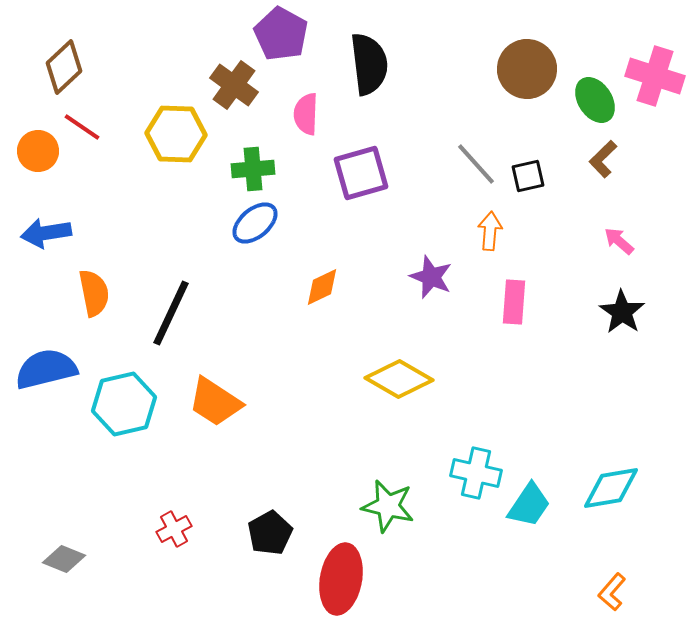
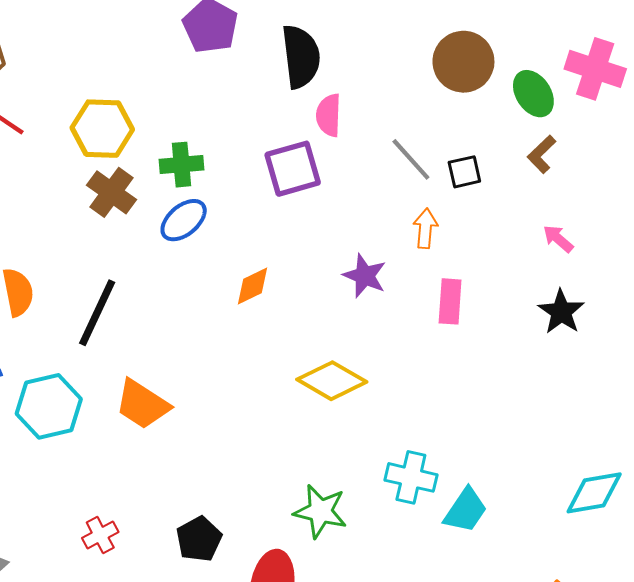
brown cross: (234, 85) -> (112, 192), moved
pink semicircle: (306, 114) -> (329, 115), moved
cyan diamond: (611, 488) -> (594, 493), moved

